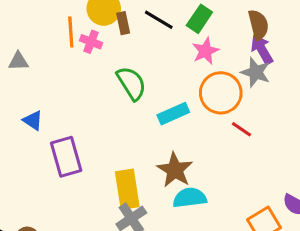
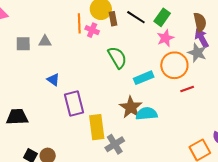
red line: (242, 129) -> (187, 89), turned -56
brown star: (175, 170) -> (131, 107), moved
yellow rectangle: (127, 189) -> (97, 127), moved
cyan semicircle: (190, 198) -> (147, 114), moved

